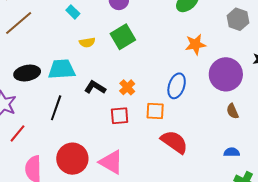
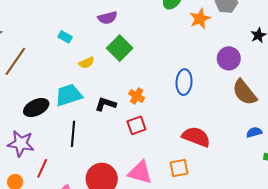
orange star: (195, 44) -> (200, 19), moved
purple circle: (226, 74) -> (229, 58), size x0.7
orange square: (155, 111) -> (179, 168), moved
brown semicircle: (232, 111) -> (244, 92), size x1.8

